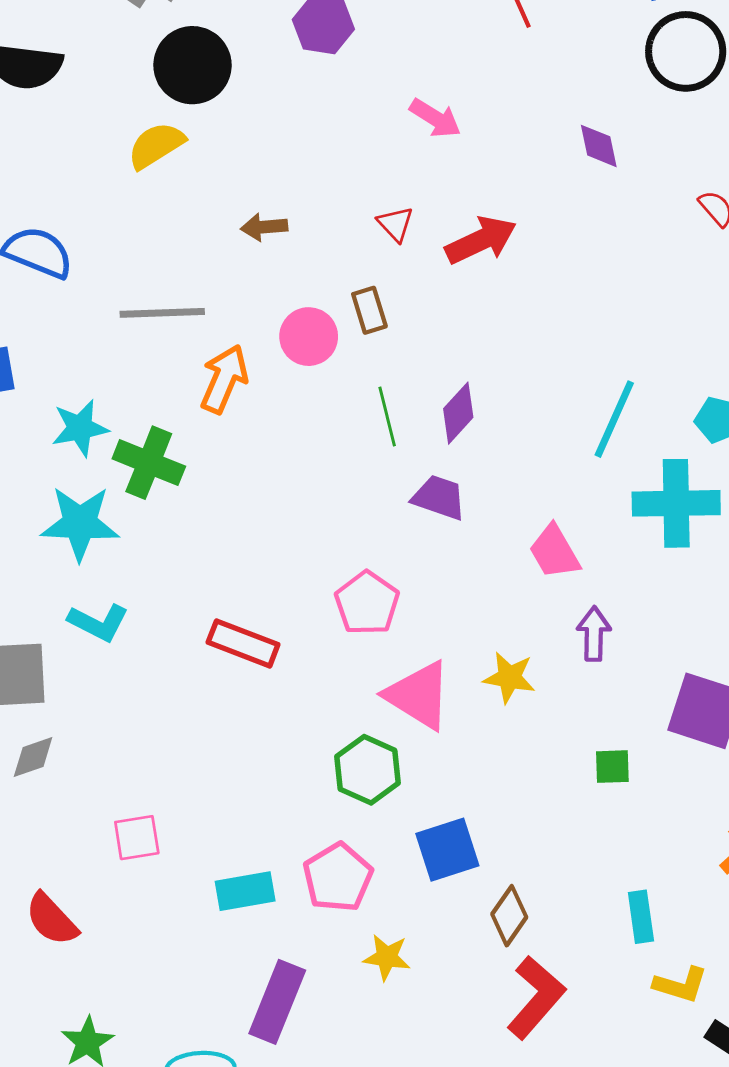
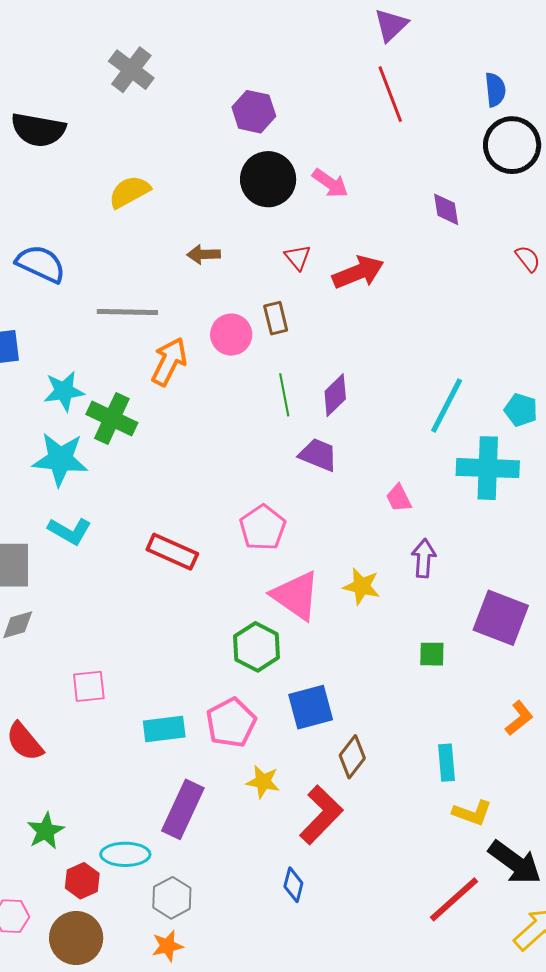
black circle: (192, 65) -> (268, 179), moved
pink trapezoid: (554, 552) -> (399, 498), size x0.7
red L-shape: (536, 997) -> (321, 815), moved

